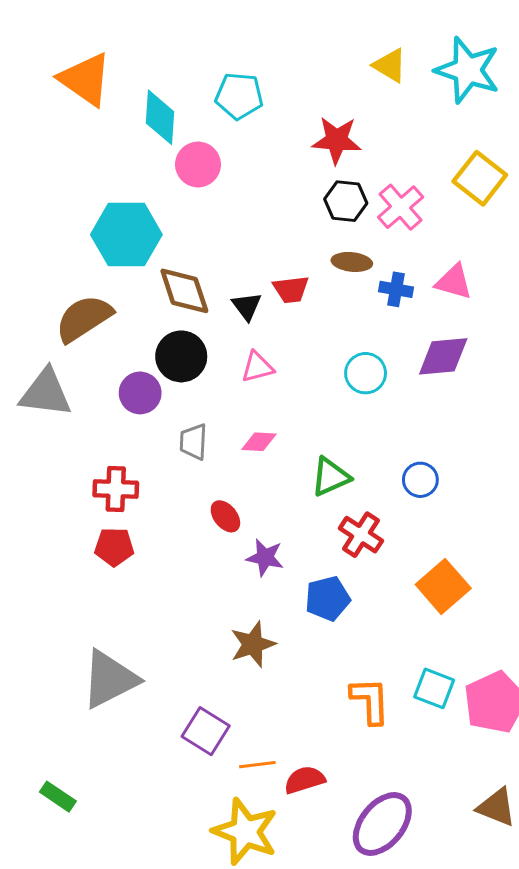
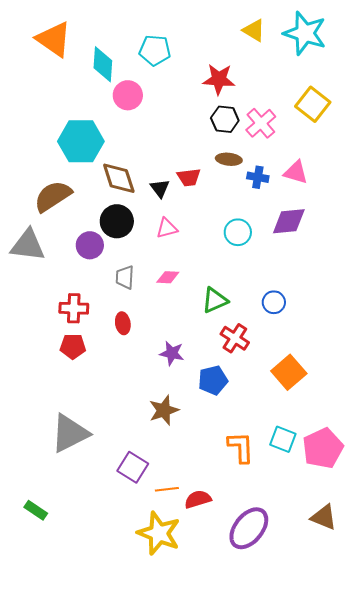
red ellipse: (225, 516) -> (123, 323), moved, turned 30

